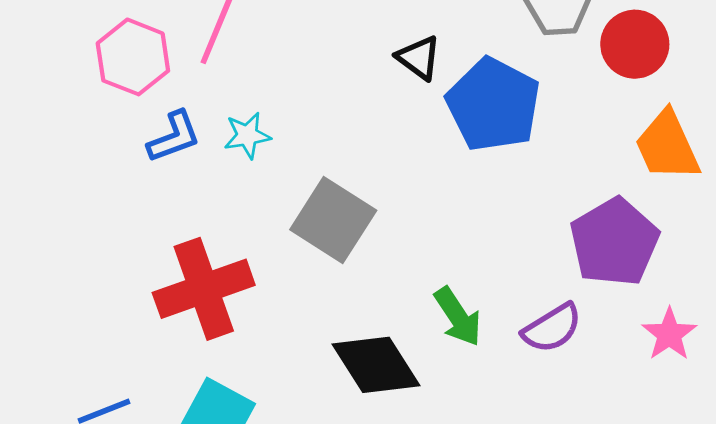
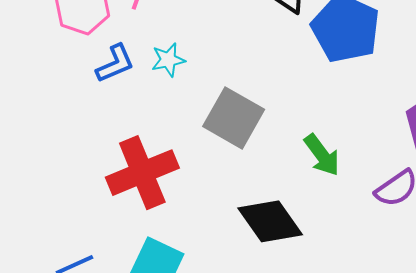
green arrow: (458, 317) -> (322, 155), moved

